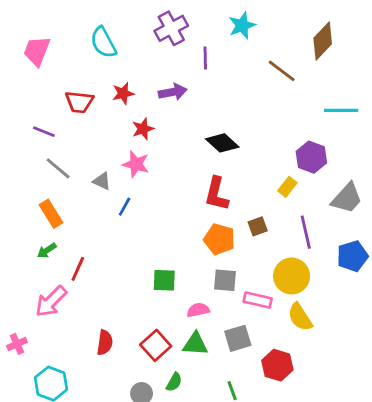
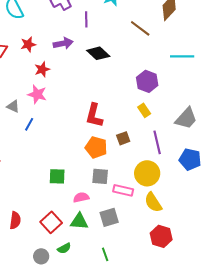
black diamond: (222, 143) -> (98, 53), moved
purple hexagon: (311, 157) -> (147, 81), moved
yellow rectangle: (287, 187) -> (144, 110), turned -72
blue pentagon: (352, 256) -> (190, 159), turned 30
red hexagon: (277, 365) -> (161, 236), moved
green semicircle: (174, 382) -> (64, 248), turned 32

